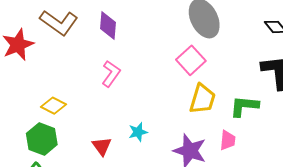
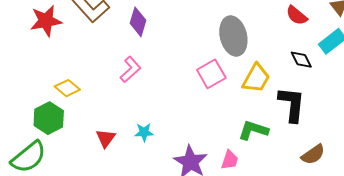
yellow trapezoid: (202, 99) -> (256, 78), moved

